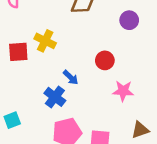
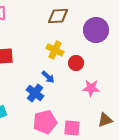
purple circle: (129, 20) -> (96, 30), size x1.6
yellow cross: (45, 41) -> (55, 50), moved

